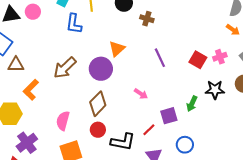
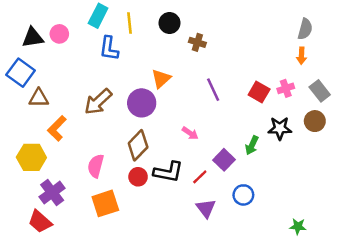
orange arrow: (233, 30) -> (301, 56), turned 56
purple square: (169, 116) -> (224, 160), turned -30
black L-shape: (123, 142) -> (168, 172), moved

